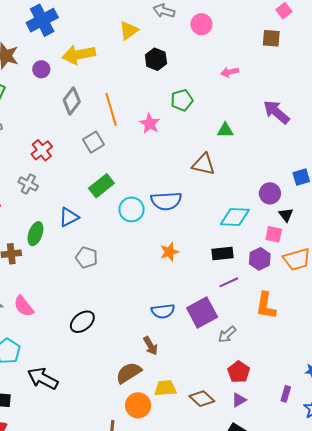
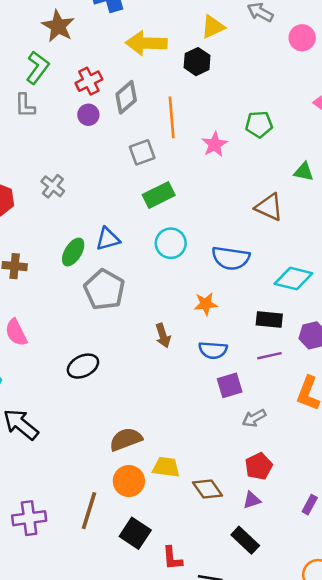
black hexagon: (156, 59) -> (197, 62), moved
purple circle: (41, 69) -> (88, 115), moved
red cross: (42, 150) -> (89, 81), moved
green rectangle: (101, 186) -> (159, 195), moved
blue semicircle: (166, 201) -> (231, 258), moved
blue triangle: (69, 217) -> (108, 239), moved
green ellipse: (35, 234) -> (73, 252), moved
gray pentagon: (87, 257) -> (104, 290), size x1.5
blue semicircle: (163, 311) -> (213, 350), moved
purple square: (202, 312) -> (230, 385), size x0.7
brown arrow: (150, 346) -> (163, 336), moved

